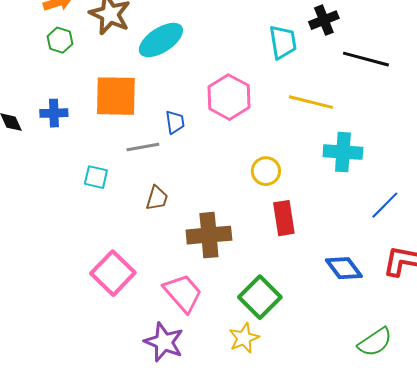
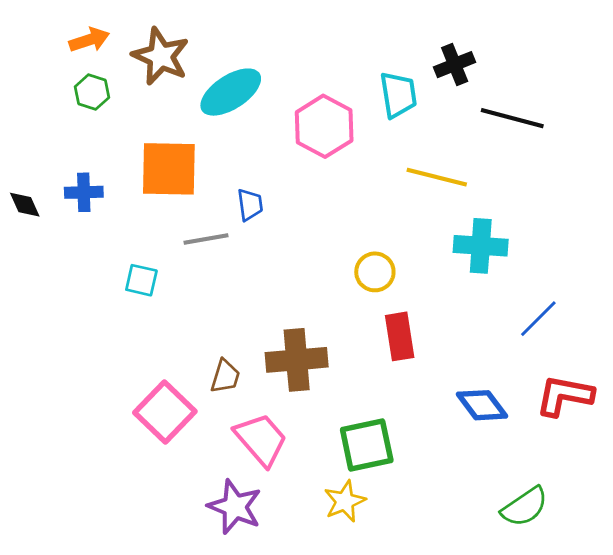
pink hexagon: (229, 97) -> (324, 126), moved
brown trapezoid: (157, 198) -> (225, 376), moved
green square: (260, 297) -> (367, 445), turned 33

